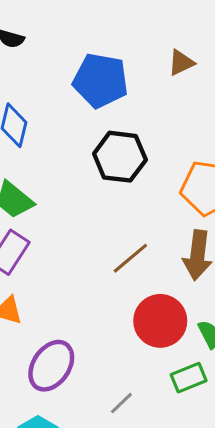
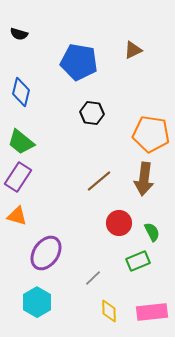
black hexagon: (120, 157) -> (92, 113), size x0.7
red circle: (160, 321) -> (119, 223), size x0.7

